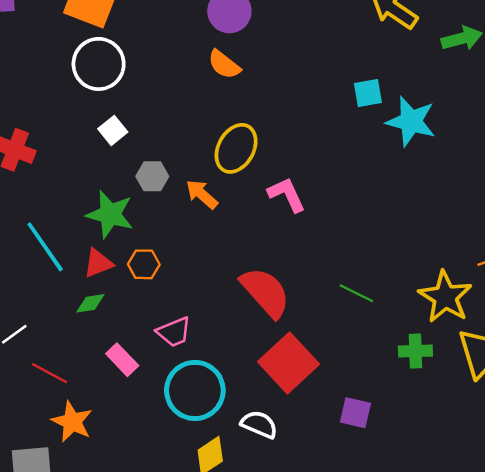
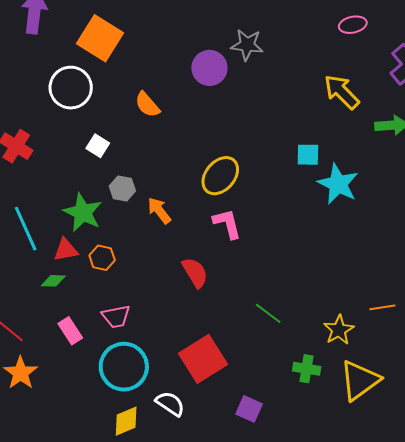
white circle: (99, 64) -> (71, 88), moved
orange semicircle: (224, 65) -> (147, 105), moved
white square: (113, 130) -> (98, 146), turned -30
yellow ellipse: (236, 148) -> (220, 176), moved
red semicircle: (265, 292) -> (195, 273), moved, size x0.7
yellow star: (445, 297) -> (339, 330), size x0.7

